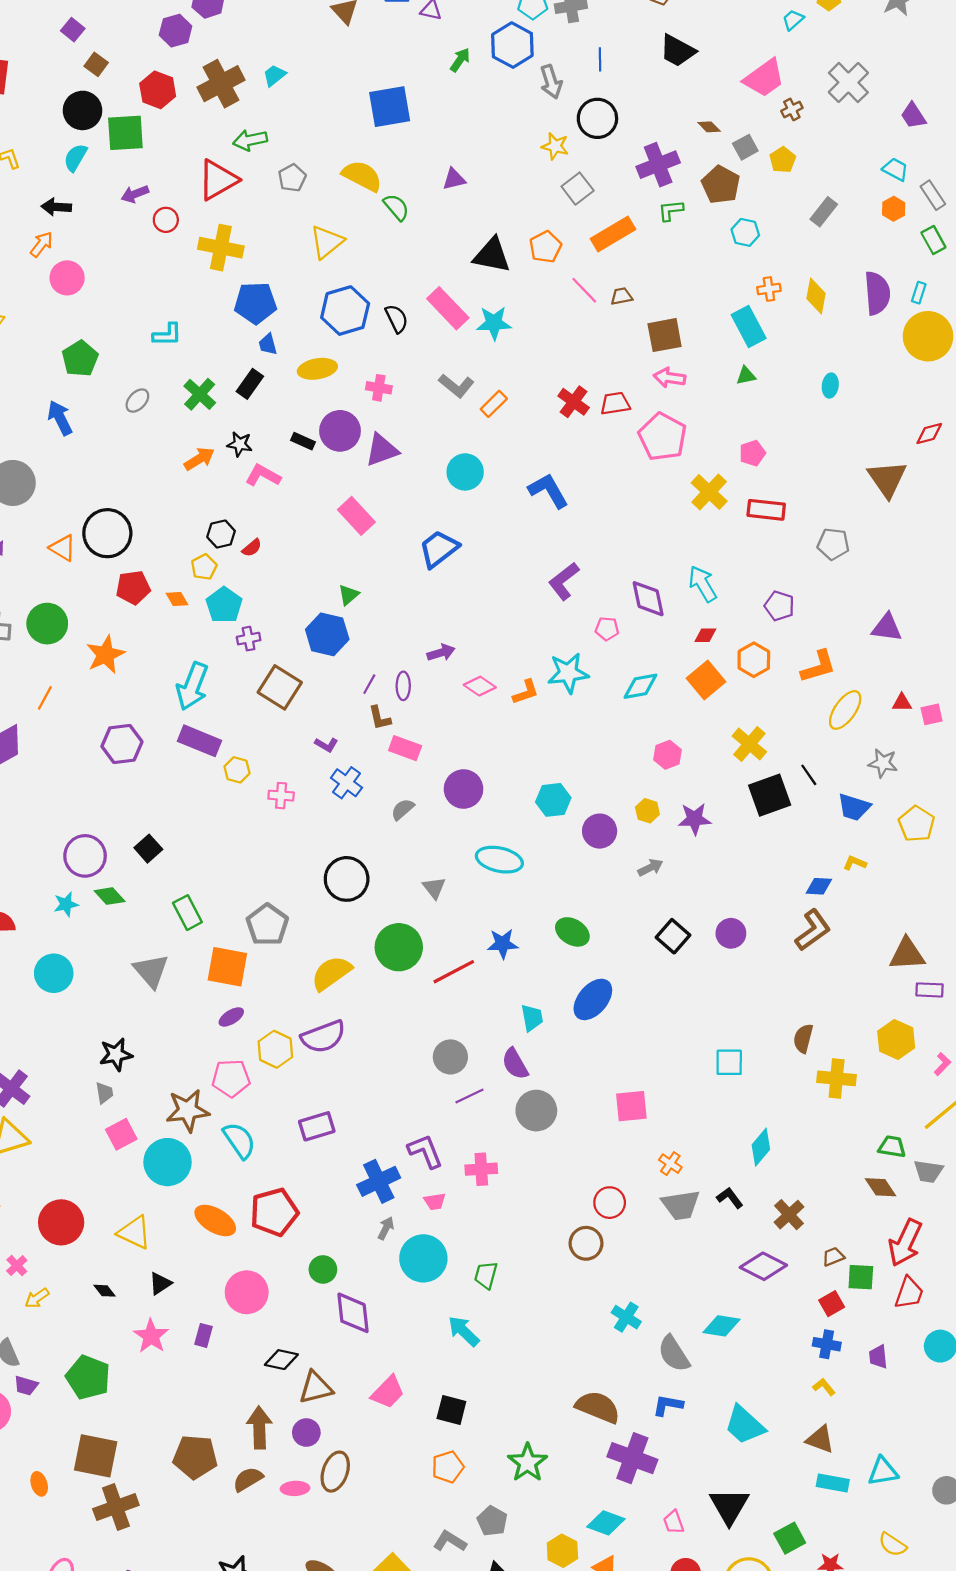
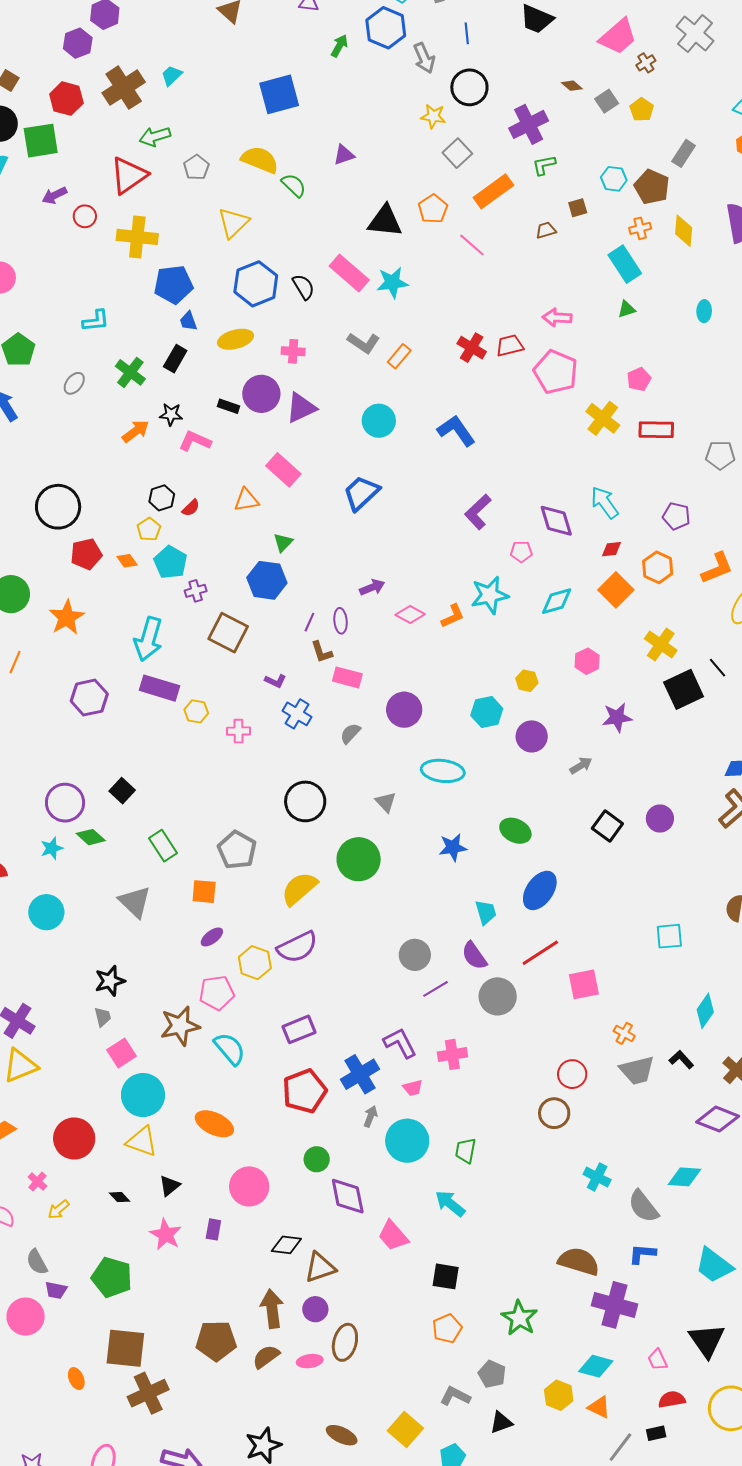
brown pentagon: (721, 185) -> (652, 187), moved
brown trapezoid: (621, 296) -> (546, 230), moved
brown square: (665, 335) -> (578, 208), moved, size x0.6
orange triangle: (63, 548) -> (246, 500), moved, turned -36
yellow hexagon: (647, 811) -> (527, 681), moved
orange square: (227, 967) -> (204, 892), size x0.7
red line: (454, 972) -> (540, 953), moved
cyan circle: (167, 1162) -> (143, 1095), moved
red pentagon: (274, 1212) -> (304, 1091), moved
pink trapezoid: (388, 1392) -> (393, 1236), moved, turned 100

